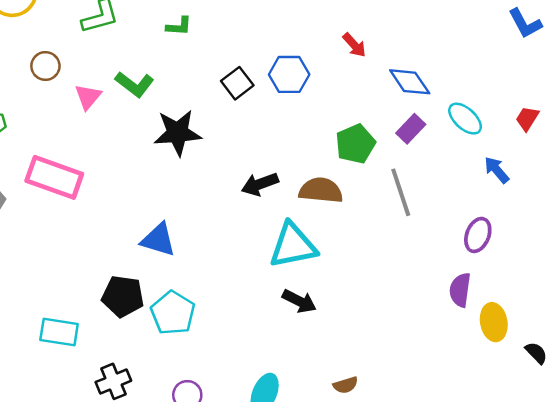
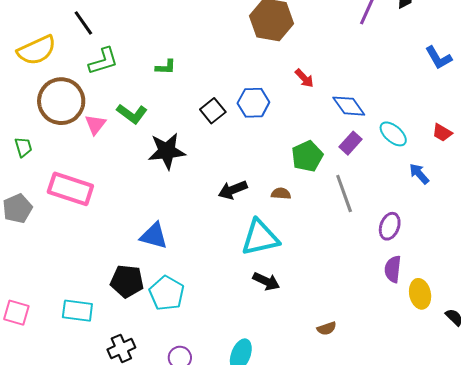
brown circle: (45, 66) -> (61, 101), size x2.0
red trapezoid: (527, 118) -> (442, 133), turned -90
brown semicircle: (321, 190) -> (281, 194), size x0.6
purple ellipse: (478, 235) -> (390, 226), moved
brown semicircle: (346, 385) -> (327, 328), moved

